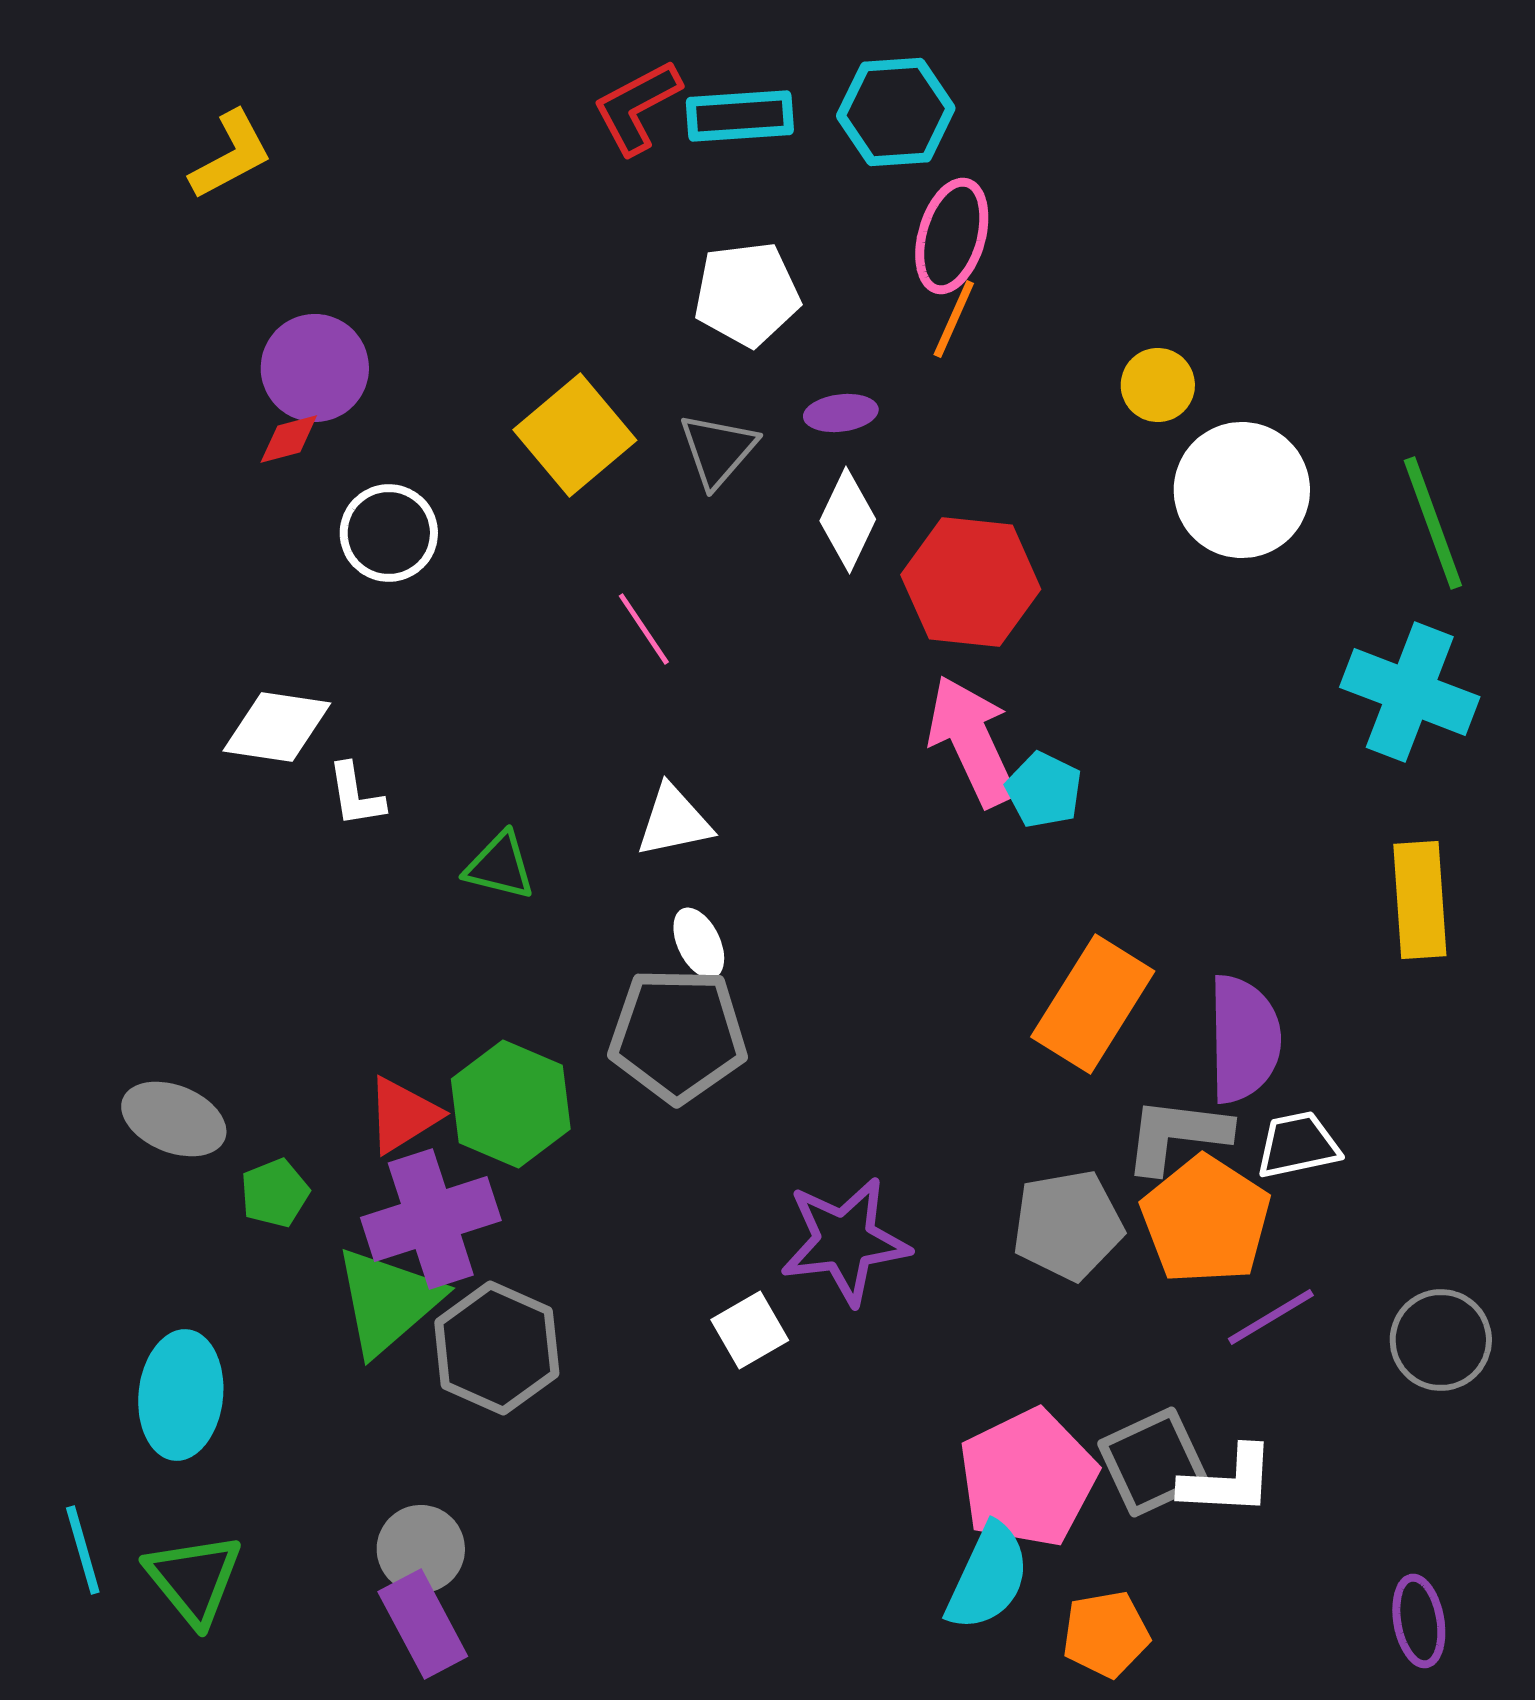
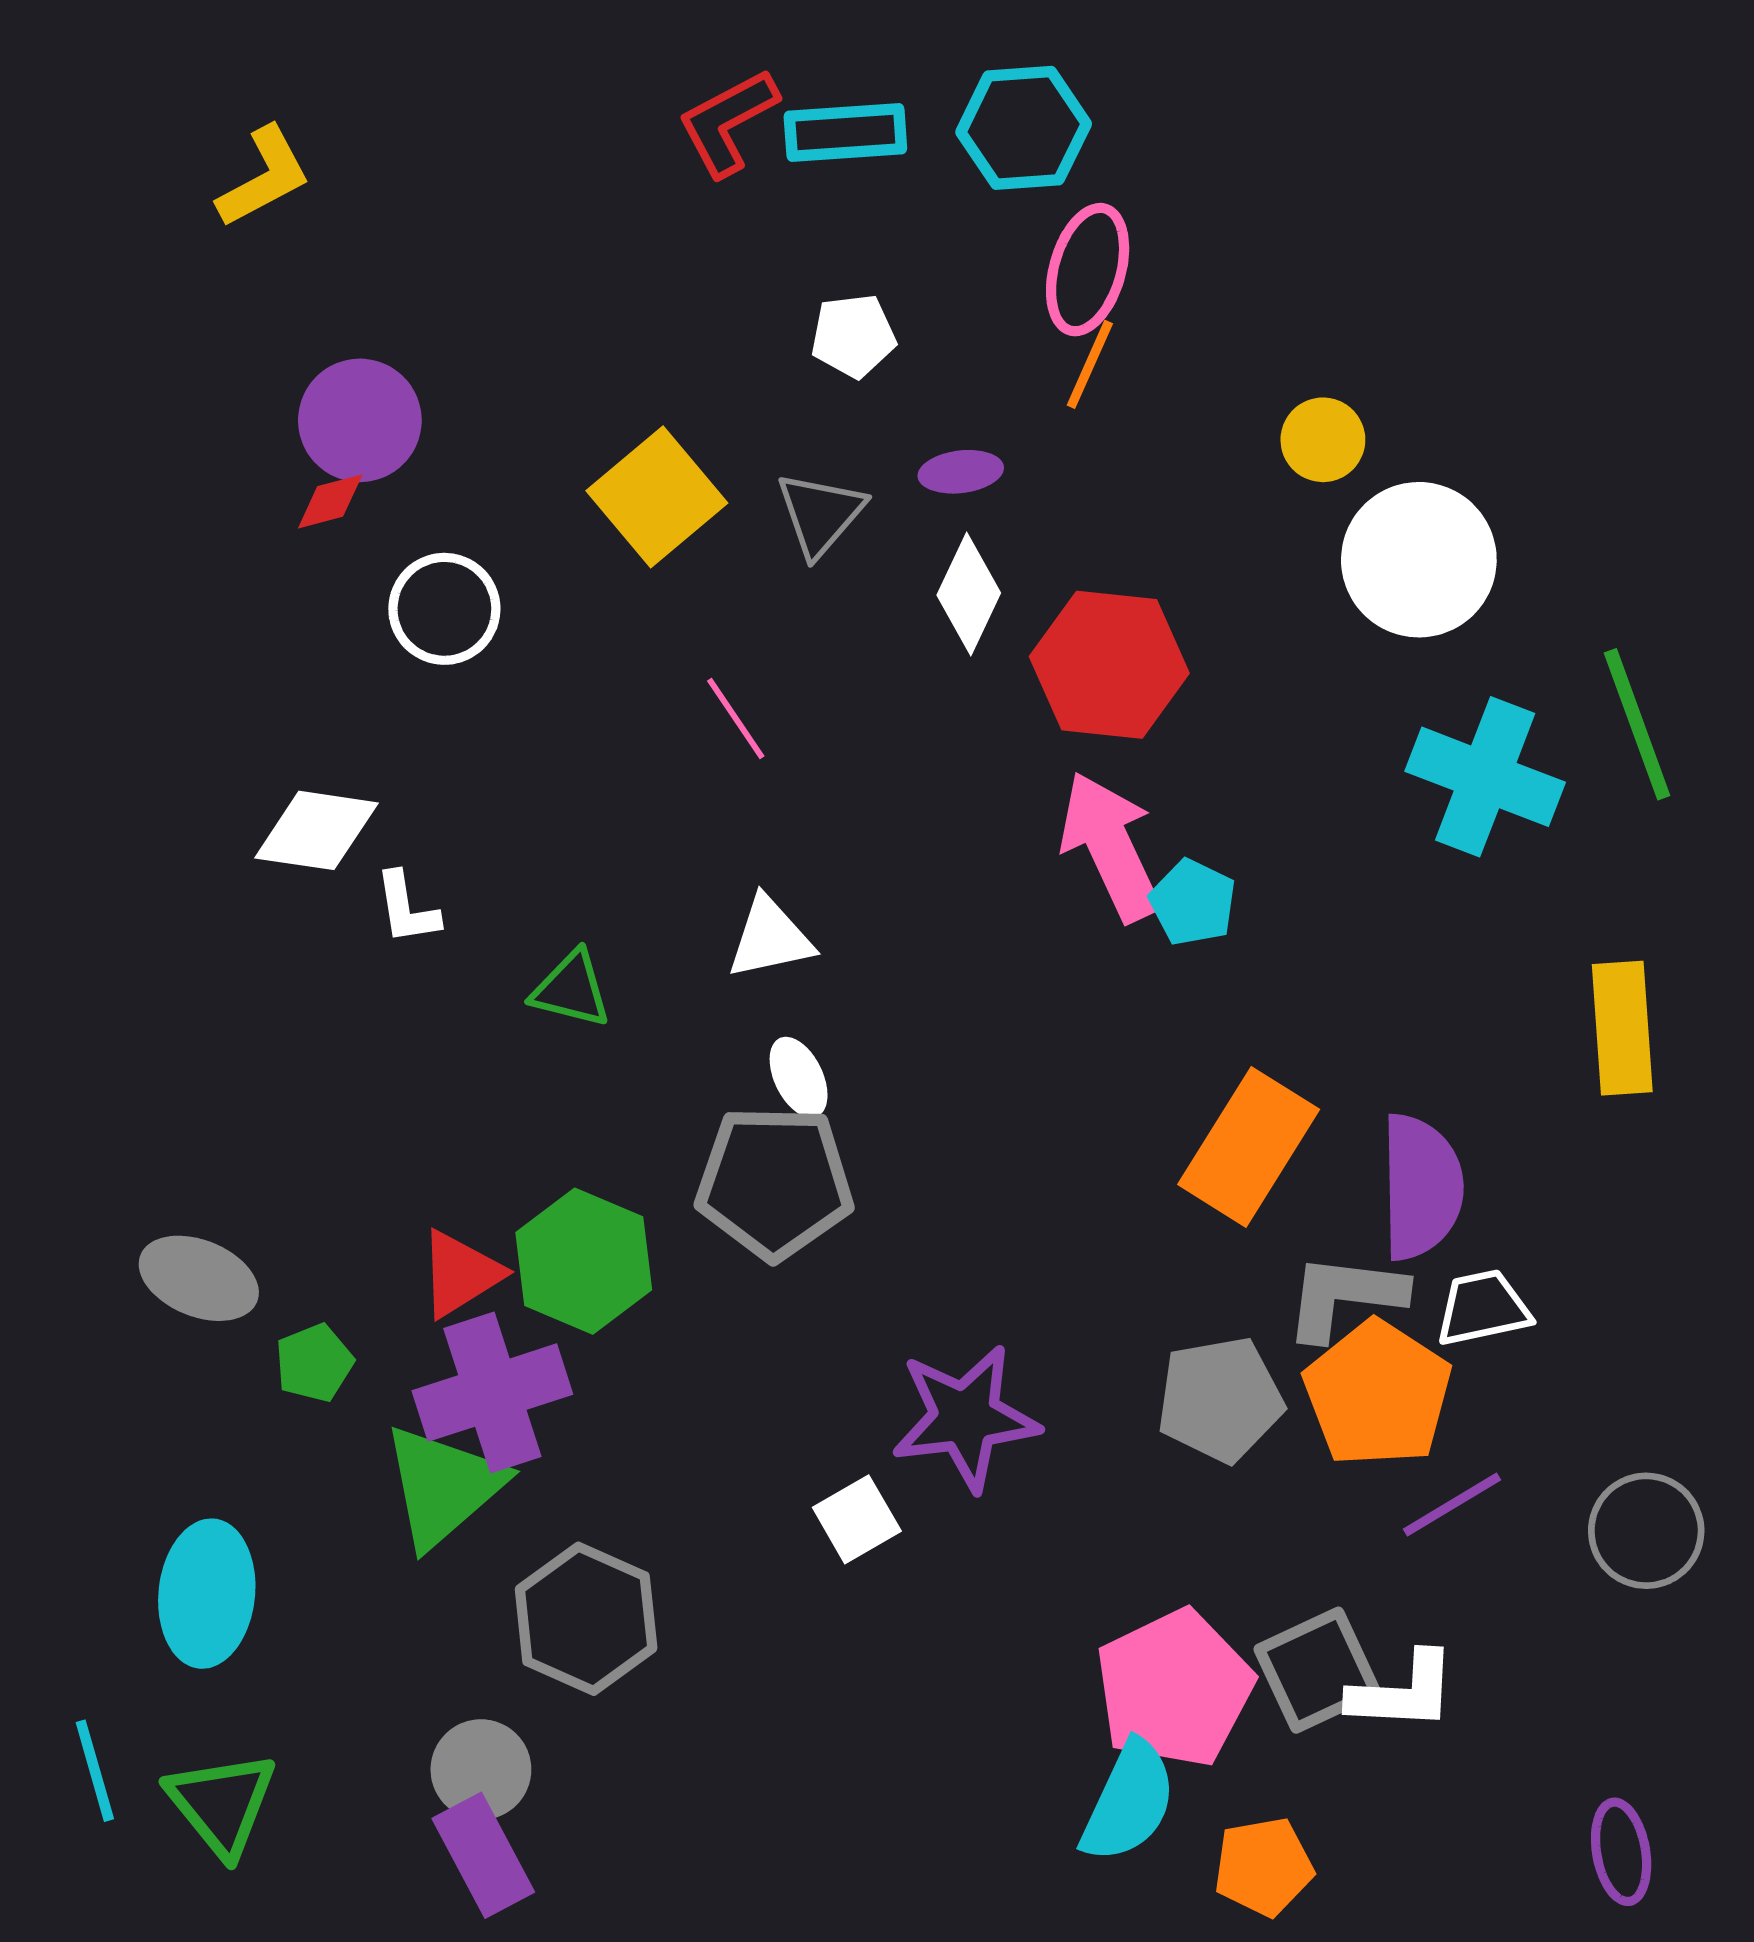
white pentagon: (747, 294) -> (853, 336), size x0.7
green line: (1433, 523) -> (1637, 724), moved
cyan cross: (1410, 692) -> (1485, 777), moved
gray hexagon: (497, 1348) -> (586, 1619), moved

